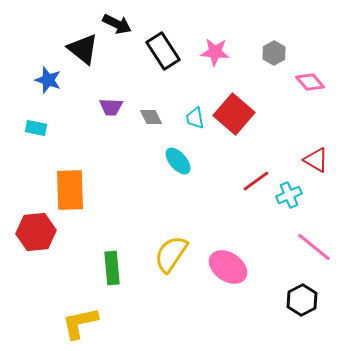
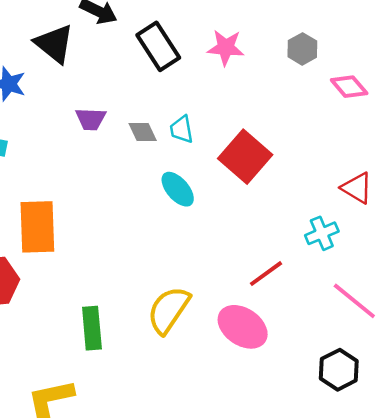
red square: (234, 114) -> (245, 157), moved
cyan trapezoid: (195, 118) -> (182, 129), moved
red line: (256, 181) -> (266, 274), moved

